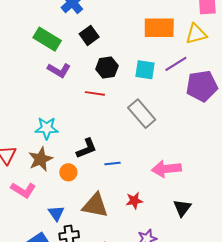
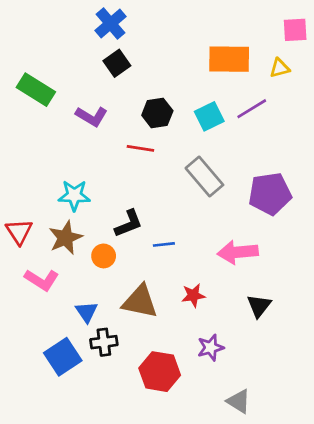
yellow triangle: (196, 34) -> (280, 68), size x0.7
black square: (89, 35) -> (117, 63), moved
green rectangle: (47, 39) -> (36, 90), moved
cyan square: (145, 70) -> (209, 116), turned -35
purple pentagon: (202, 86) -> (270, 194), moved

